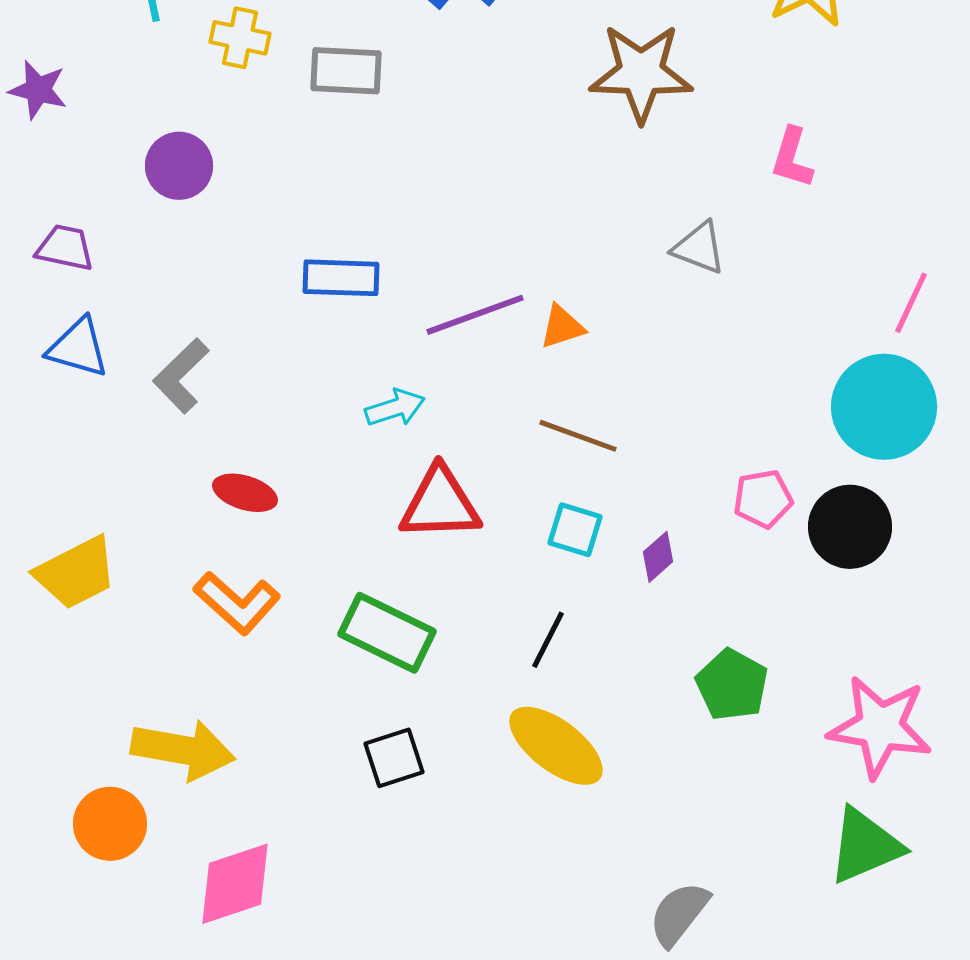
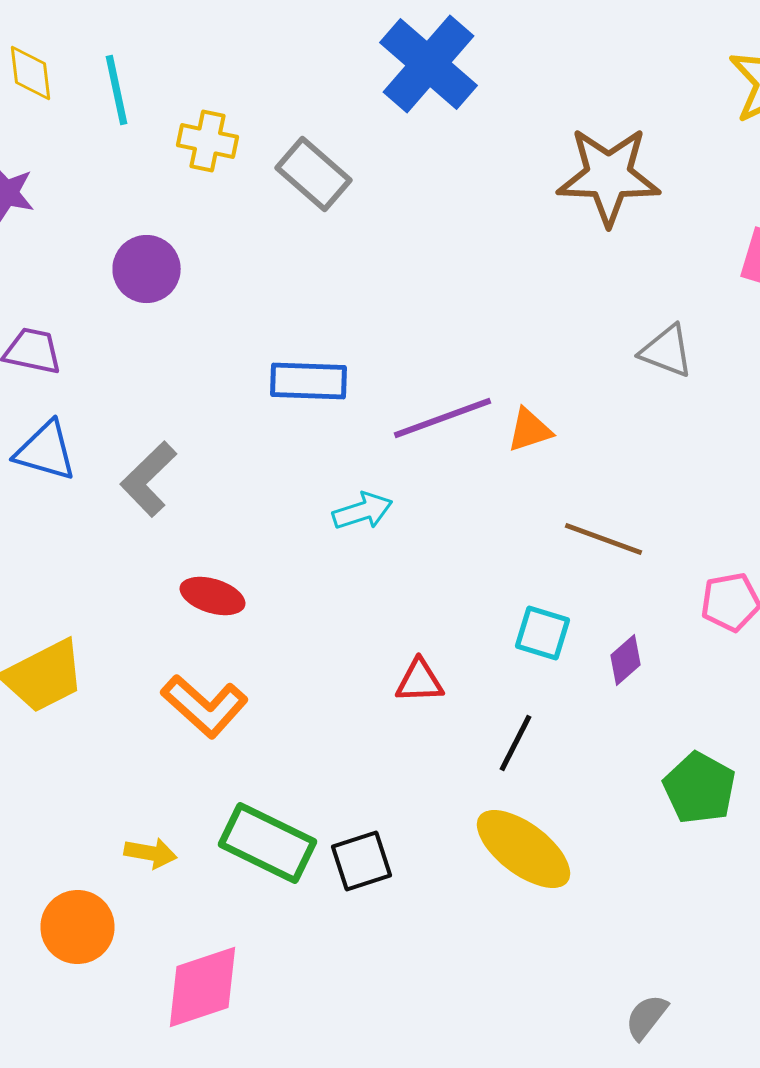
gray rectangle: (346, 71) -> (314, 174), turned 38
brown line: (578, 436) -> (604, 539), moved
red triangle: (440, 504) -> (420, 681), moved, size x0.6
green rectangle: (387, 633) -> (268, 843), moved
yellow arrow: (183, 750) -> (150, 853), size x0.5
gray semicircle: (679, 914) -> (646, 1017), size x0.7

